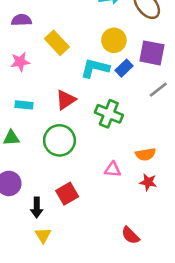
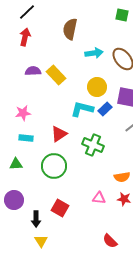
purple semicircle: (21, 20) -> (33, 71), moved
yellow rectangle: (57, 43) -> (56, 75), moved
pink star: (20, 62) -> (23, 113), moved
pink triangle: (113, 170) -> (99, 198), moved
red square: (67, 194) -> (60, 208), turned -30

